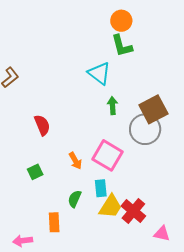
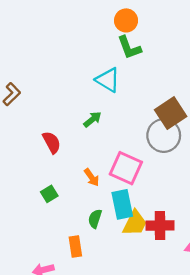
green arrow: (113, 106) -> (92, 119), moved, turned 60
cyan rectangle: (101, 188) -> (122, 204), size x1.5
red cross: (133, 211) -> (160, 225), turned -35

